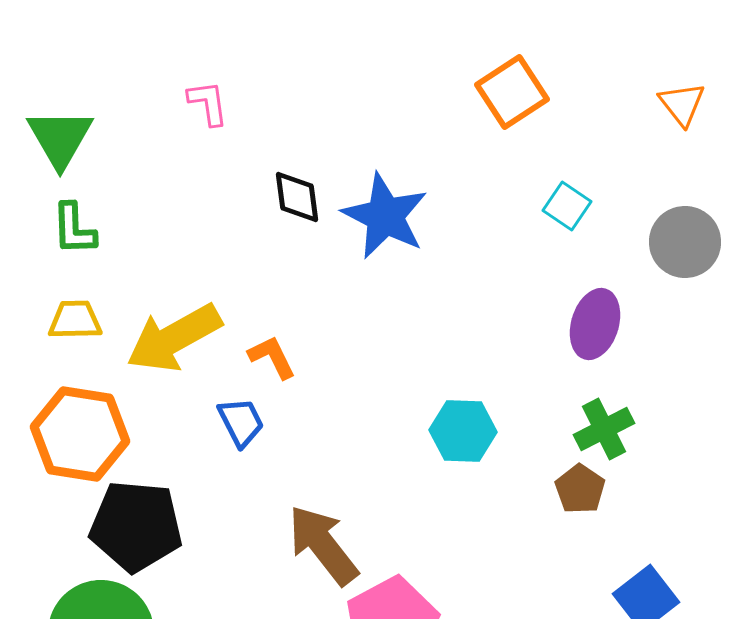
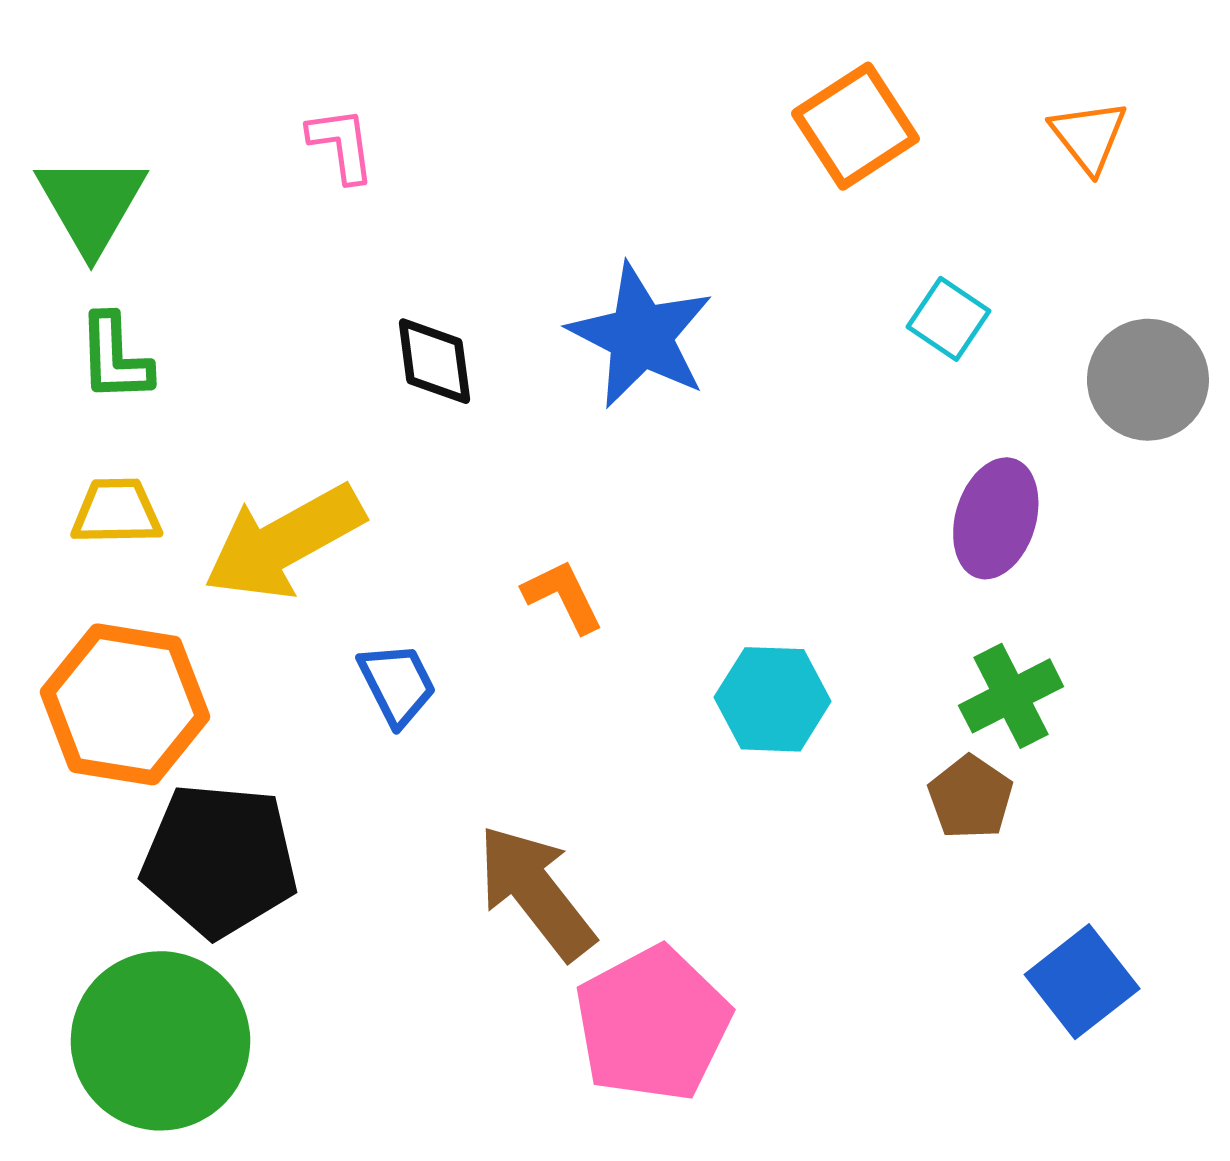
orange triangle: (682, 104) -> (1089, 136), moved
black diamond: (297, 197) -> (434, 361), moved
orange L-shape: (272, 357) -> (563, 596), moved

